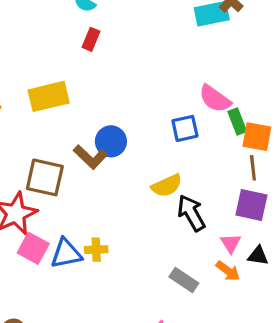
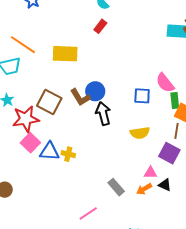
yellow semicircle: (167, 186) -> (140, 133), moved
black arrow: (191, 213) -> (103, 114), moved
pink triangle: (231, 243) -> (150, 173), turned 48
orange arrow: (228, 271) -> (144, 189), turned 98

